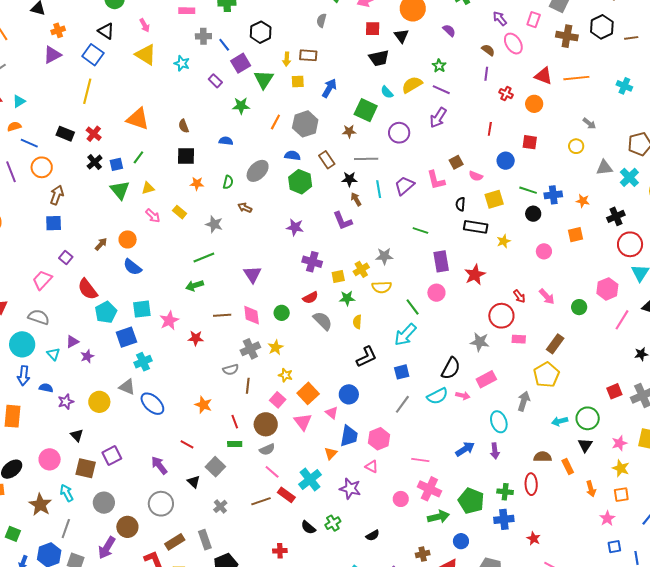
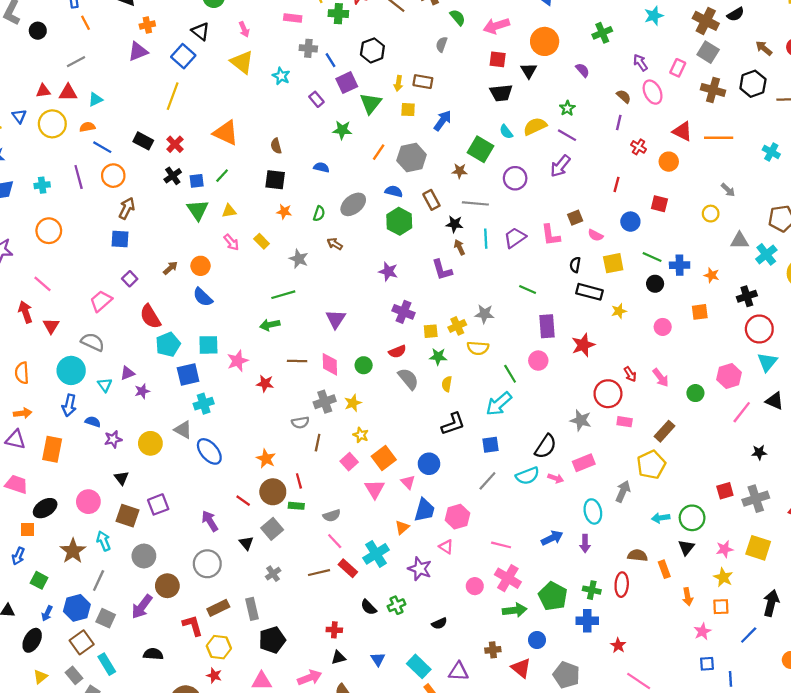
brown circle: (266, 424) -> (273, 492), moved

